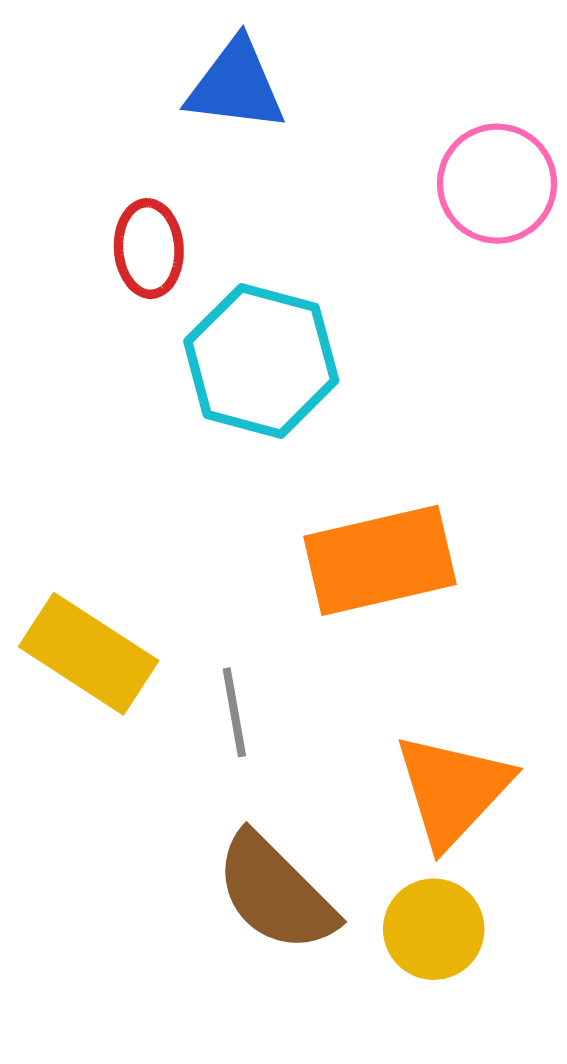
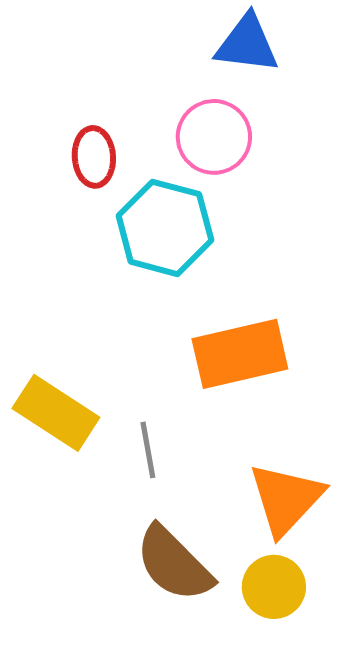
blue triangle: (236, 85) -> (247, 44), moved
pink circle: (497, 184) -> (214, 137), moved

